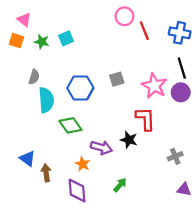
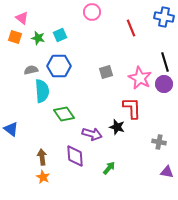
pink circle: (124, 16) -> (92, 12), moved
blue cross: (180, 33) -> (164, 17), moved
gray semicircle: (34, 77) -> (31, 70), turned -120
blue hexagon: (80, 88) -> (59, 66), moved
gray cross: (175, 156) -> (159, 142), turned 32
blue triangle: (27, 159) -> (11, 129), moved
orange star: (83, 164) -> (43, 177), moved
purple diamond: (77, 190) -> (75, 156), moved

